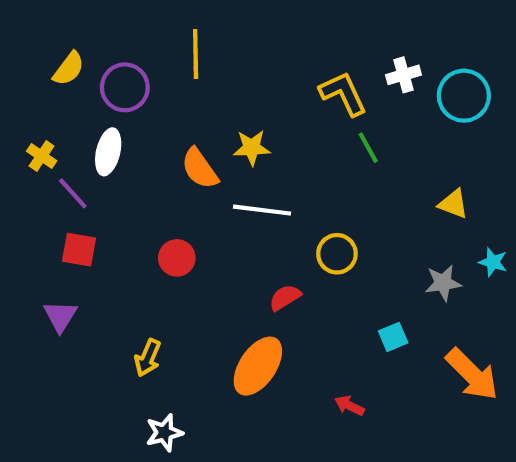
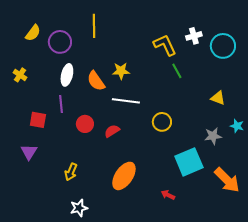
white ellipse: (108, 152) -> (67, 75), moved
purple line: (73, 193) -> (61, 104), moved, turned 36
red semicircle: (285, 297) -> (112, 131), moved
cyan square: (393, 337) -> (189, 162), size x2.0

